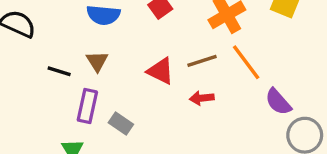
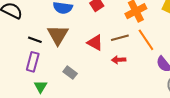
brown triangle: (97, 61) -> (58, 35), size x1.6
purple rectangle: (87, 106) -> (33, 62), moved

